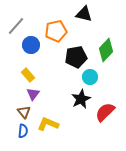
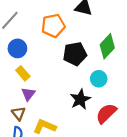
blue circle: (31, 45) -> (17, 48), moved
cyan circle: (90, 77) -> (99, 79), moved

